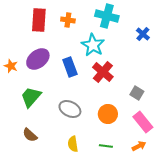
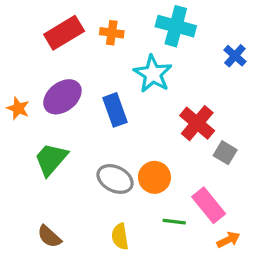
red rectangle: (39, 20) -> (64, 33), turned 55
red cross: (103, 72) -> (197, 123), moved
orange circle: (108, 114) -> (154, 177), moved
pink rectangle: (143, 122) -> (209, 205), moved
brown semicircle: (30, 135) -> (49, 236), moved
green line: (106, 146) -> (174, 222), moved

